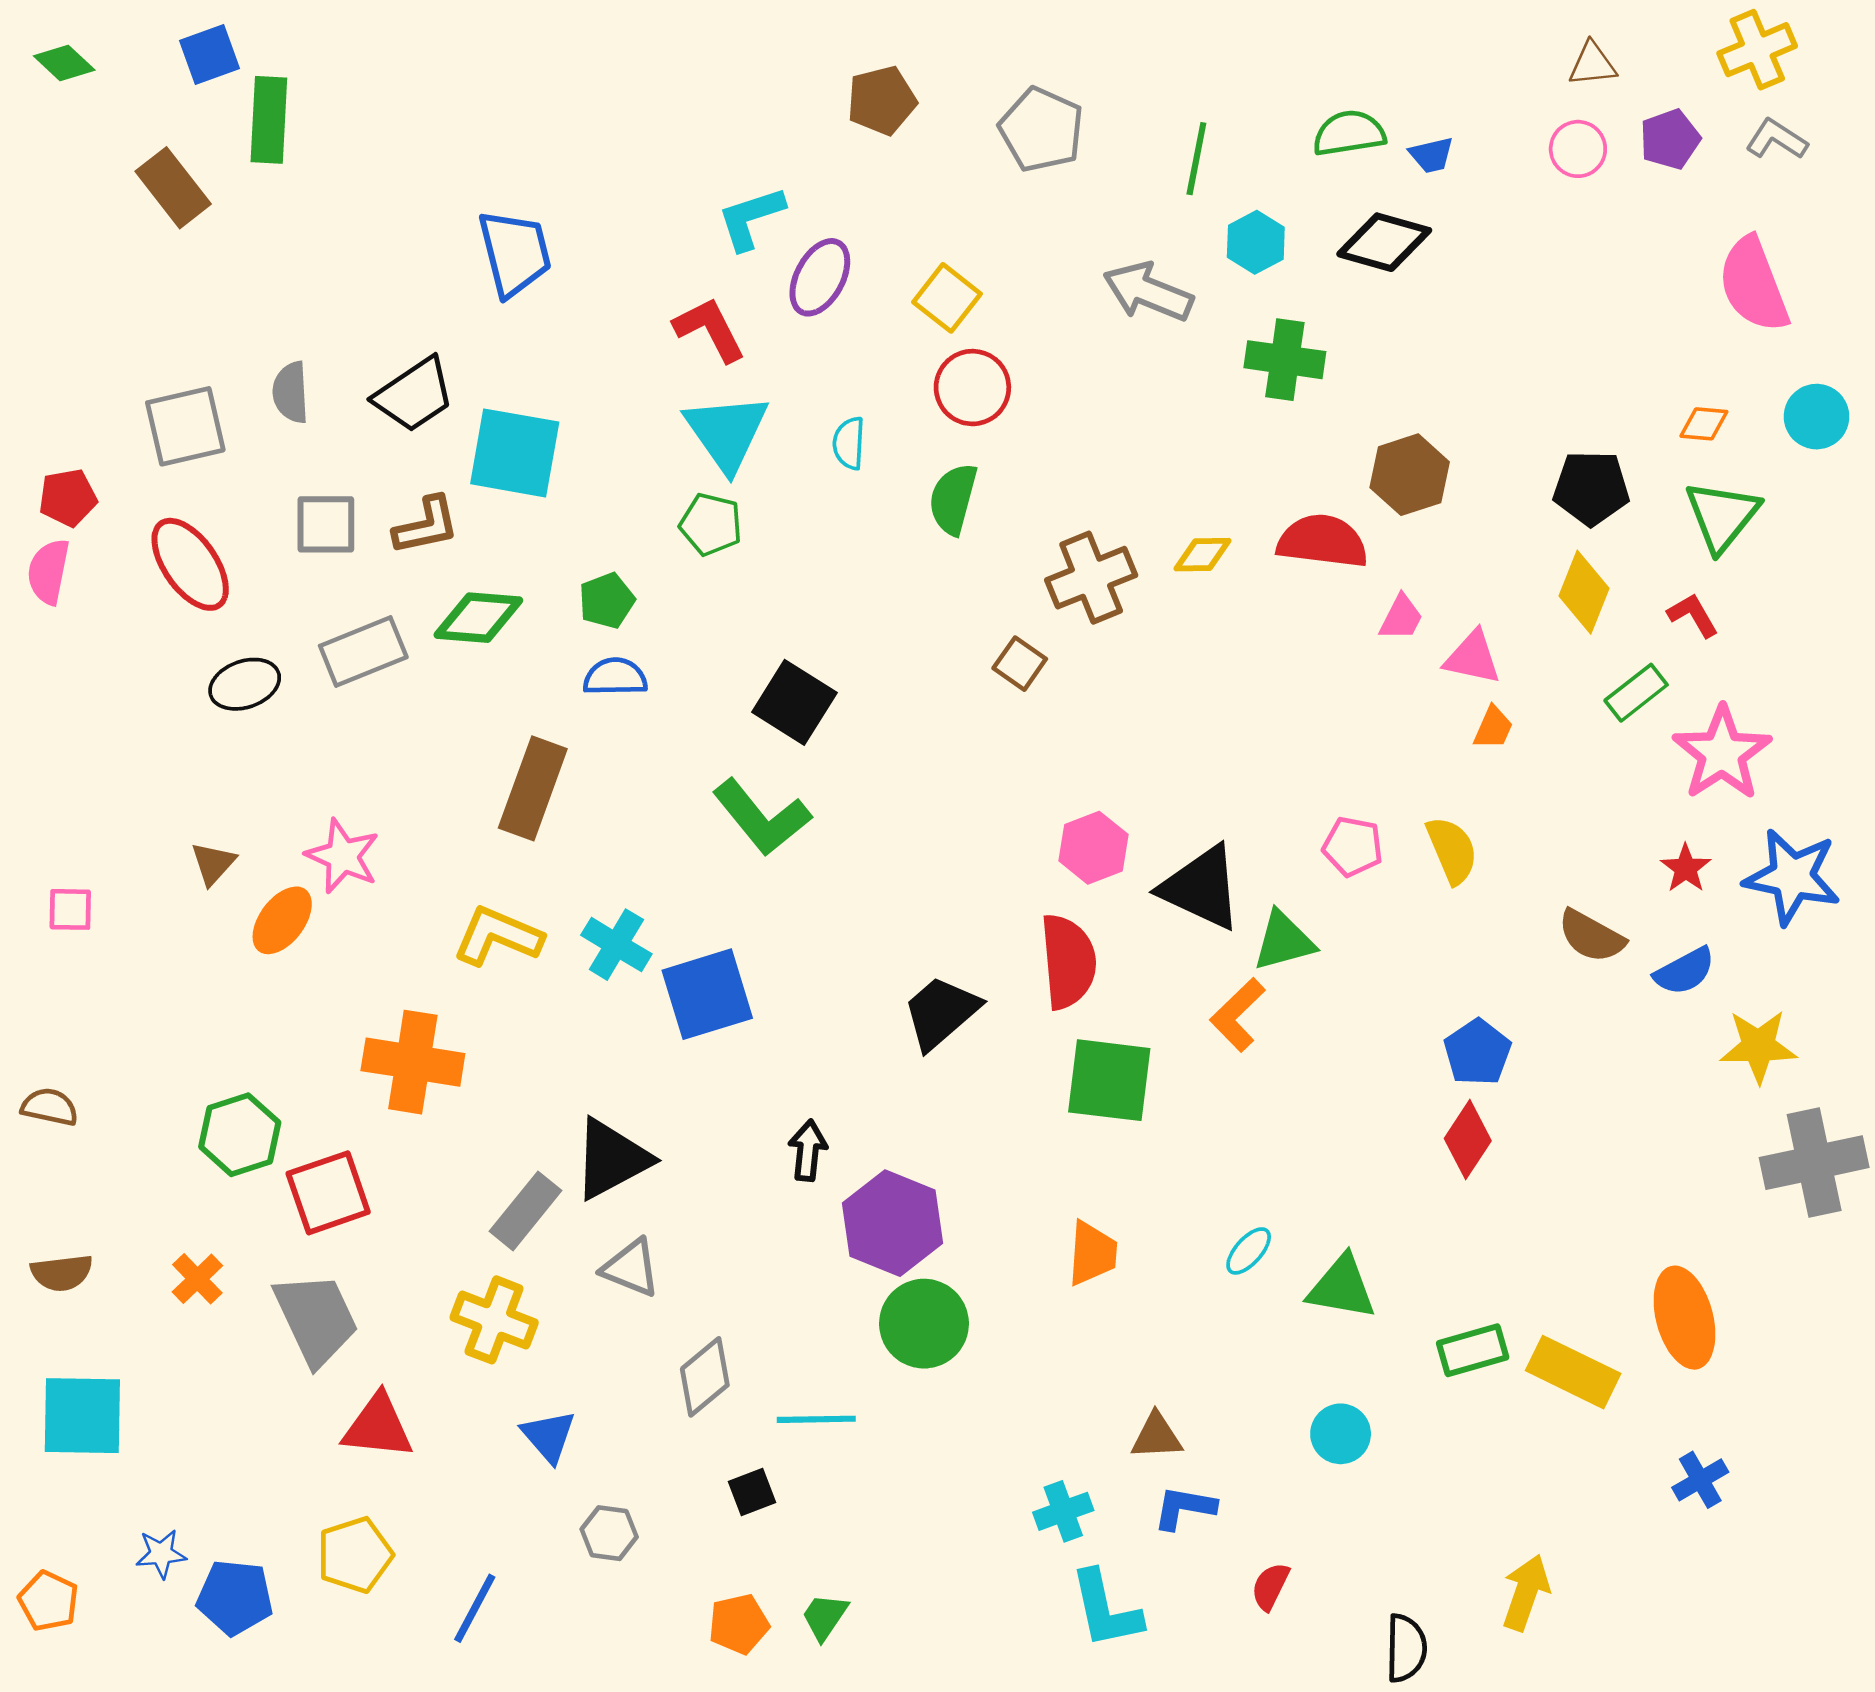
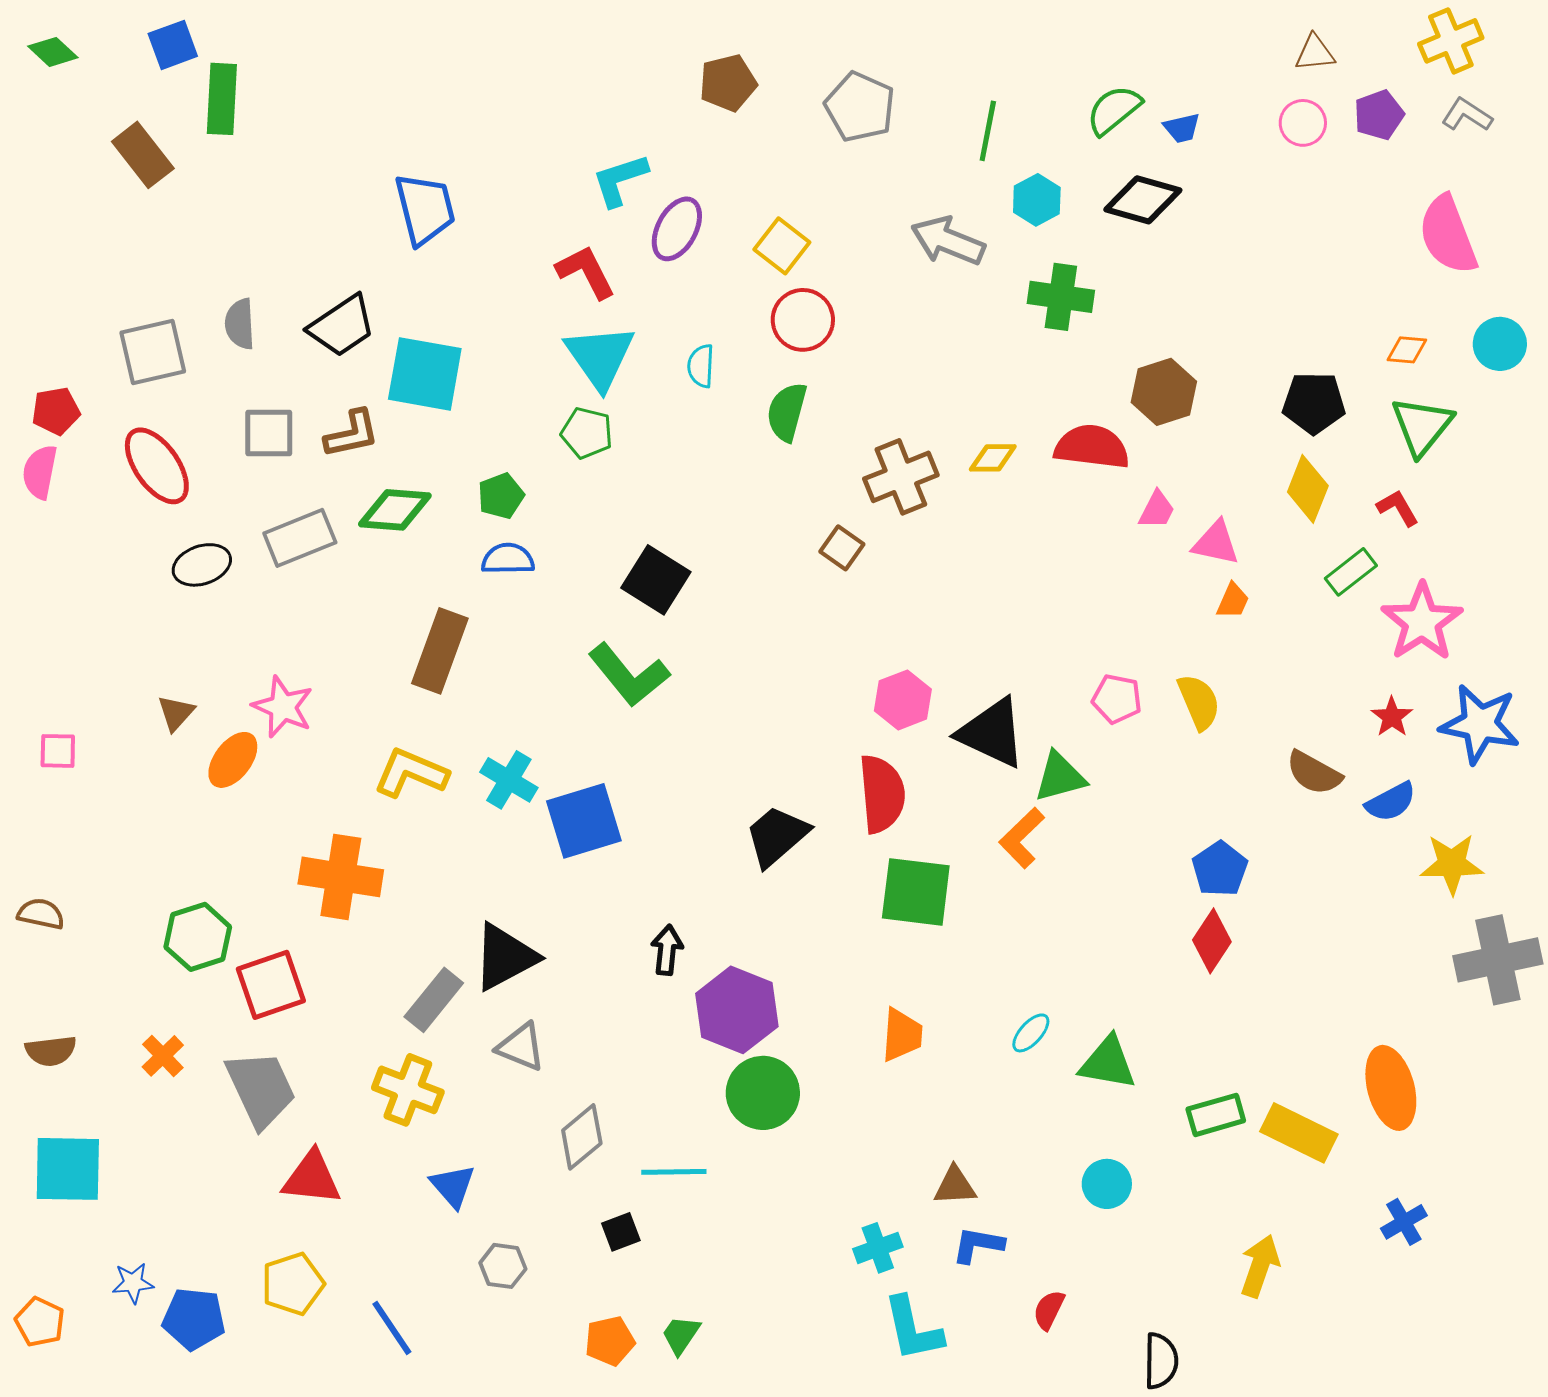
green semicircle: (1349, 133) -> (1114, 110), turned -30
yellow arrow: (1526, 1592) -> (1260, 1266), moved
blue line: (475, 1608) -> (392, 1328), turned -62

